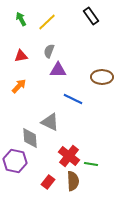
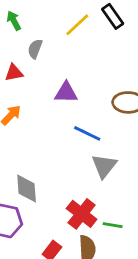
yellow line: (47, 22) -> (77, 25), moved
gray semicircle: (49, 51) -> (35, 49), moved
gray triangle: (50, 122) -> (104, 166), moved, turned 42

